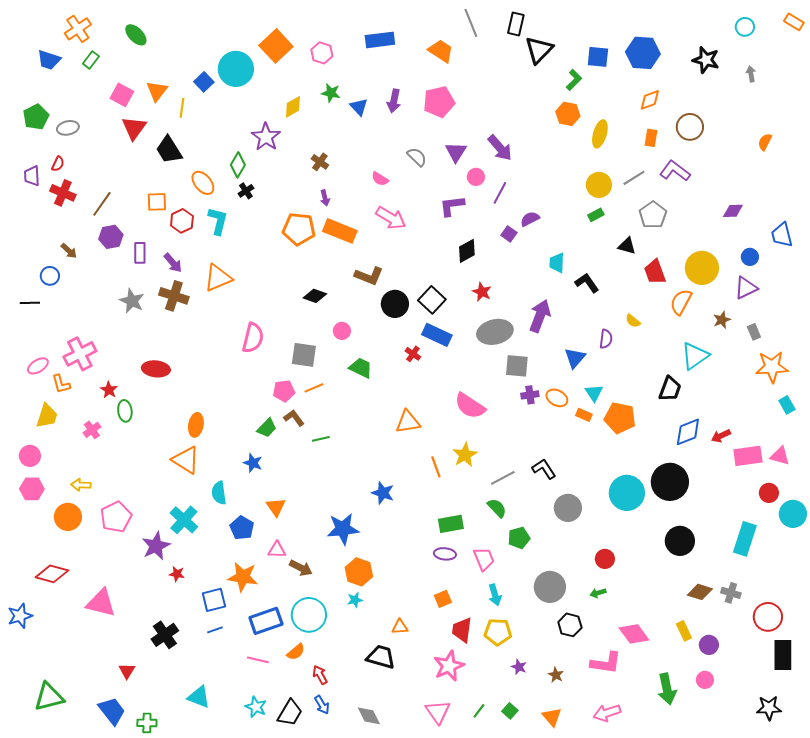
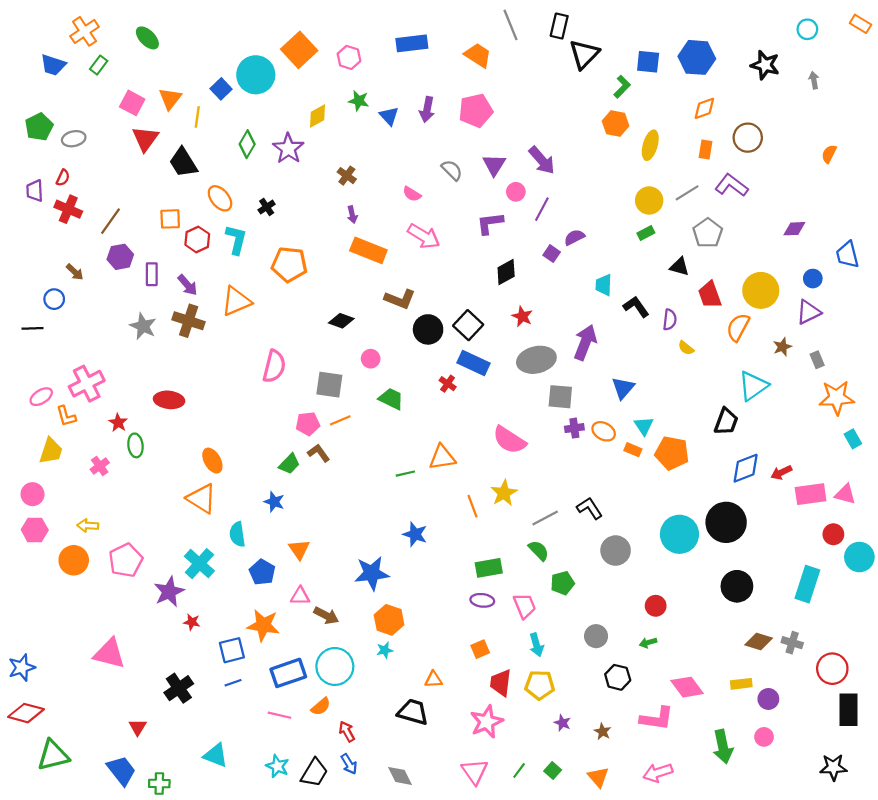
green diamond: (238, 165) -> (247, 144), moved
orange pentagon: (299, 229) -> (289, 264), moved
purple semicircle: (606, 339) -> (670, 320), moved
orange ellipse: (196, 425) -> (212, 461), turned -40
green line: (321, 439) -> (405, 474), moved
red diamond: (52, 574) -> (26, 713), moved
gray circle: (550, 587) -> (596, 636), size x0.7
yellow rectangle: (684, 631) -> (741, 684), turned -72

